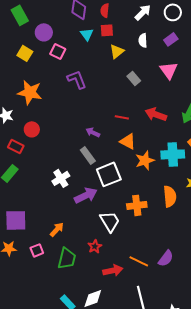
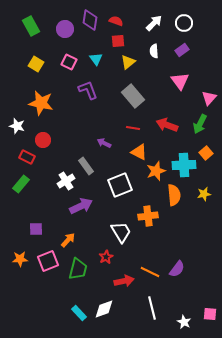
red semicircle: (105, 10) -> (116, 21), turned 104
purple circle: (44, 32) -> (65, 29), moved
cyan triangle: (87, 34) -> (96, 59), moved
gray rectangle: (134, 78) -> (133, 96), moved, size x1.6
gray rectangle: (88, 155) -> (86, 166), moved
white cross: (61, 178) -> (66, 181), moved
purple arrow: (86, 195) -> (81, 206), moved
orange semicircle: (170, 196) -> (174, 195), moved
purple square: (16, 220) -> (36, 229), moved, size x0.6
pink square: (37, 250) -> (48, 261), size x1.5

